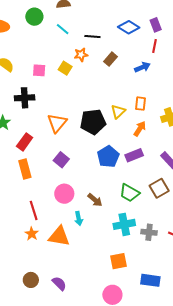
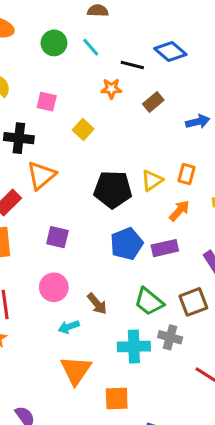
green circle: (34, 17) -> (54, 43), moved
blue diamond: (129, 27) -> (170, 52), moved
yellow square: (65, 68) -> (83, 130), moved
orange triangle: (57, 123) -> (41, 175), moved
purple square: (61, 160) -> (57, 237), turned -35
cyan arrow: (79, 218) -> (69, 327), turned 72
gray cross: (149, 232) -> (170, 337), moved
orange triangle: (59, 236) -> (76, 370), moved, turned 45

